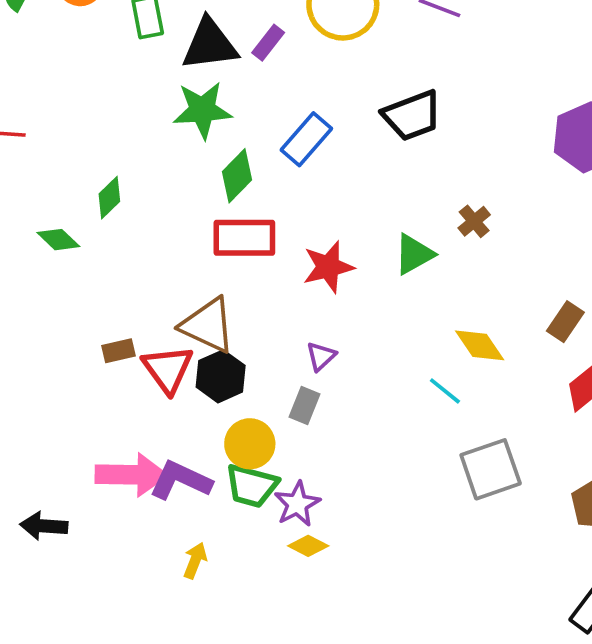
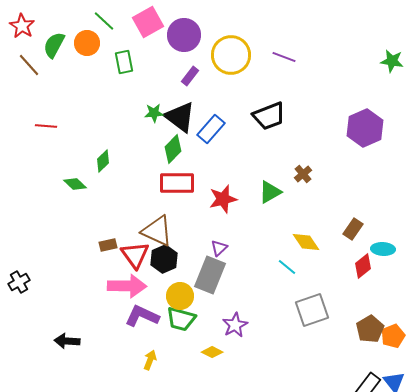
black triangle: (210, 44) -> (180, 117), moved, turned 44
green star: (202, 110) -> (154, 113), size x0.6
gray rectangle: (305, 406) -> (210, 275), size x1.8
pink arrow: (131, 475) -> (127, 286), moved
purple star: (297, 504) -> (235, 325), moved

